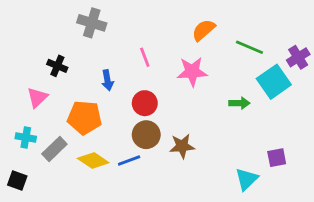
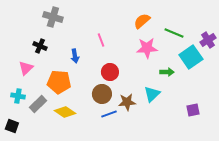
gray cross: (92, 23) -> (53, 17), moved
pink star: (192, 72) -> (147, 48), moved
red circle: (145, 103) -> (110, 72), moved
blue line: (129, 160) -> (109, 114), moved
cyan triangle: (247, 179) -> (152, 94), moved

